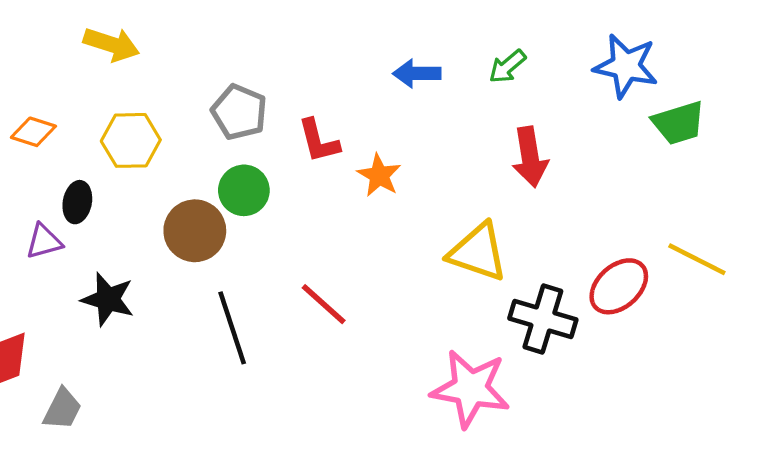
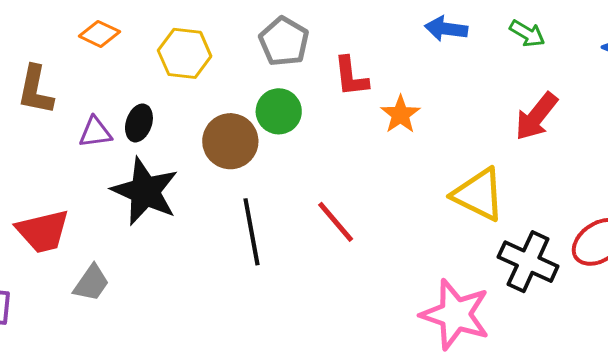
green arrow: (507, 66) -> (527, 34), turned -117
red arrow: (530, 157) -> (536, 116), turned 40
black ellipse: (77, 202) -> (139, 123), moved
black star: (108, 299) -> (145, 191), size x1.4

